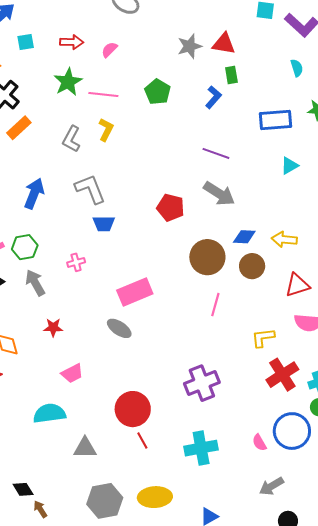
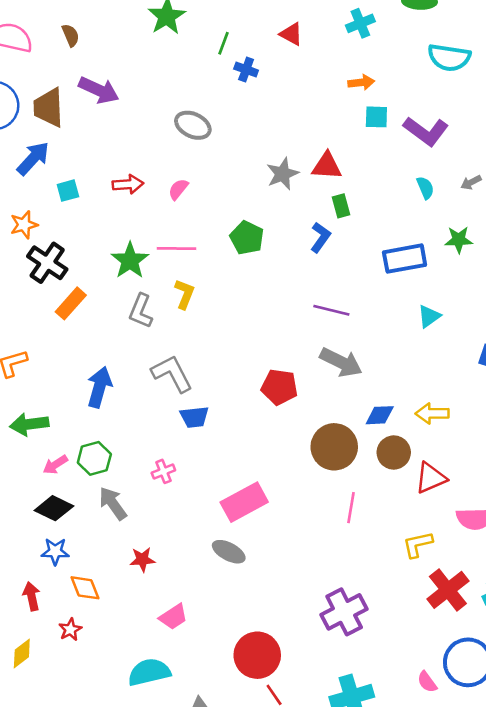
green star: (68, 82) -> (130, 260), moved
red triangle: (297, 285) -> (431, 478), moved

